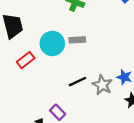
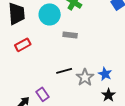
cyan circle: (52, 43) -> (50, 14), moved

